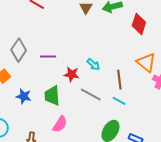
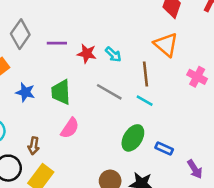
orange triangle: (146, 62) -> (166, 45), moved
red star: (72, 74) -> (87, 54), moved

